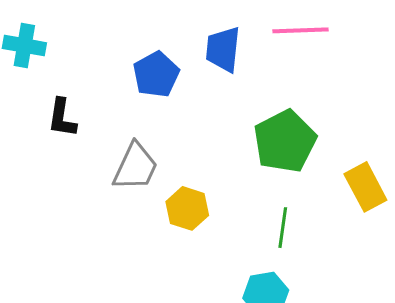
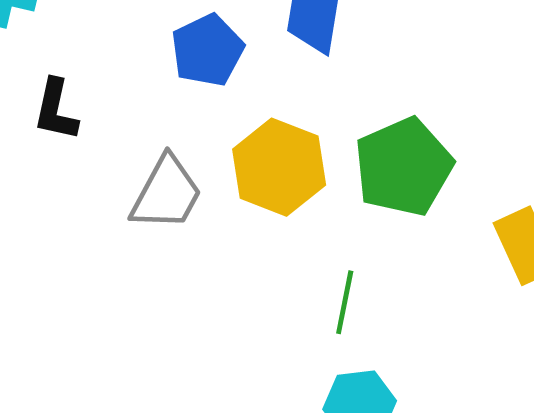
yellow hexagon: (187, 208) -> (279, 167), moved, size x1.4
green line: (283, 228) -> (345, 302), moved

